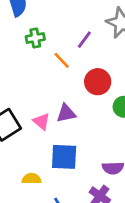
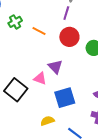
purple line: (84, 40) -> (66, 13), moved
purple triangle: (66, 113) -> (55, 67), turned -42

